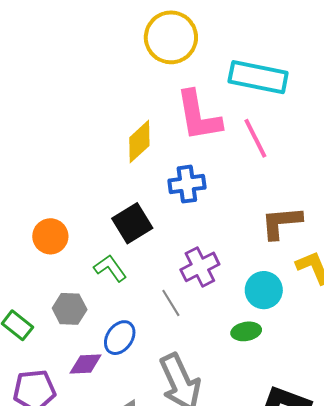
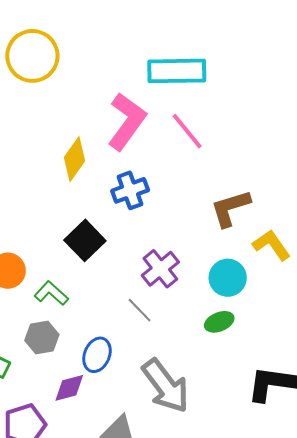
yellow circle: (171, 37) -> (32, 56), moved
pink L-shape: (198, 116) -> (127, 121), turned -122
green L-shape: (110, 268) -> (51, 293), moved

